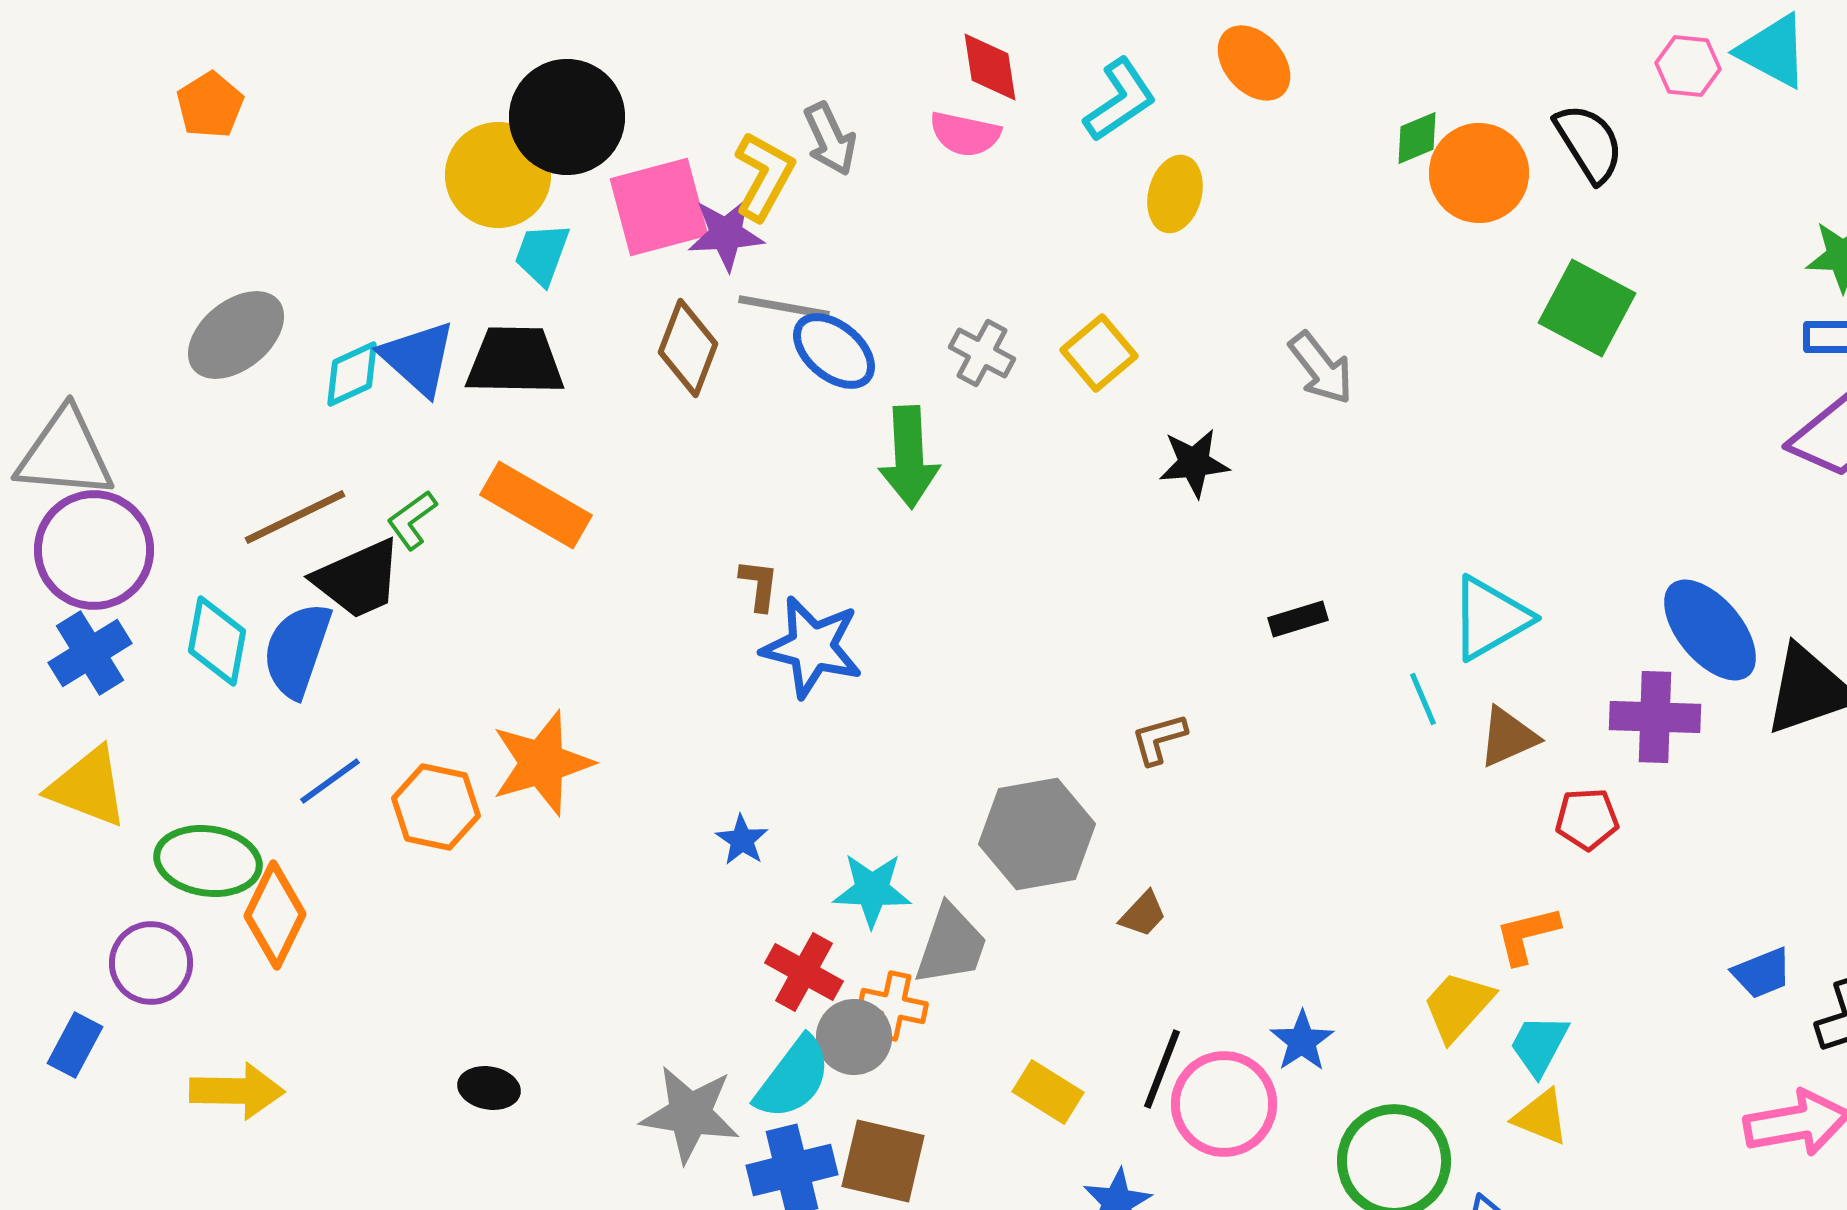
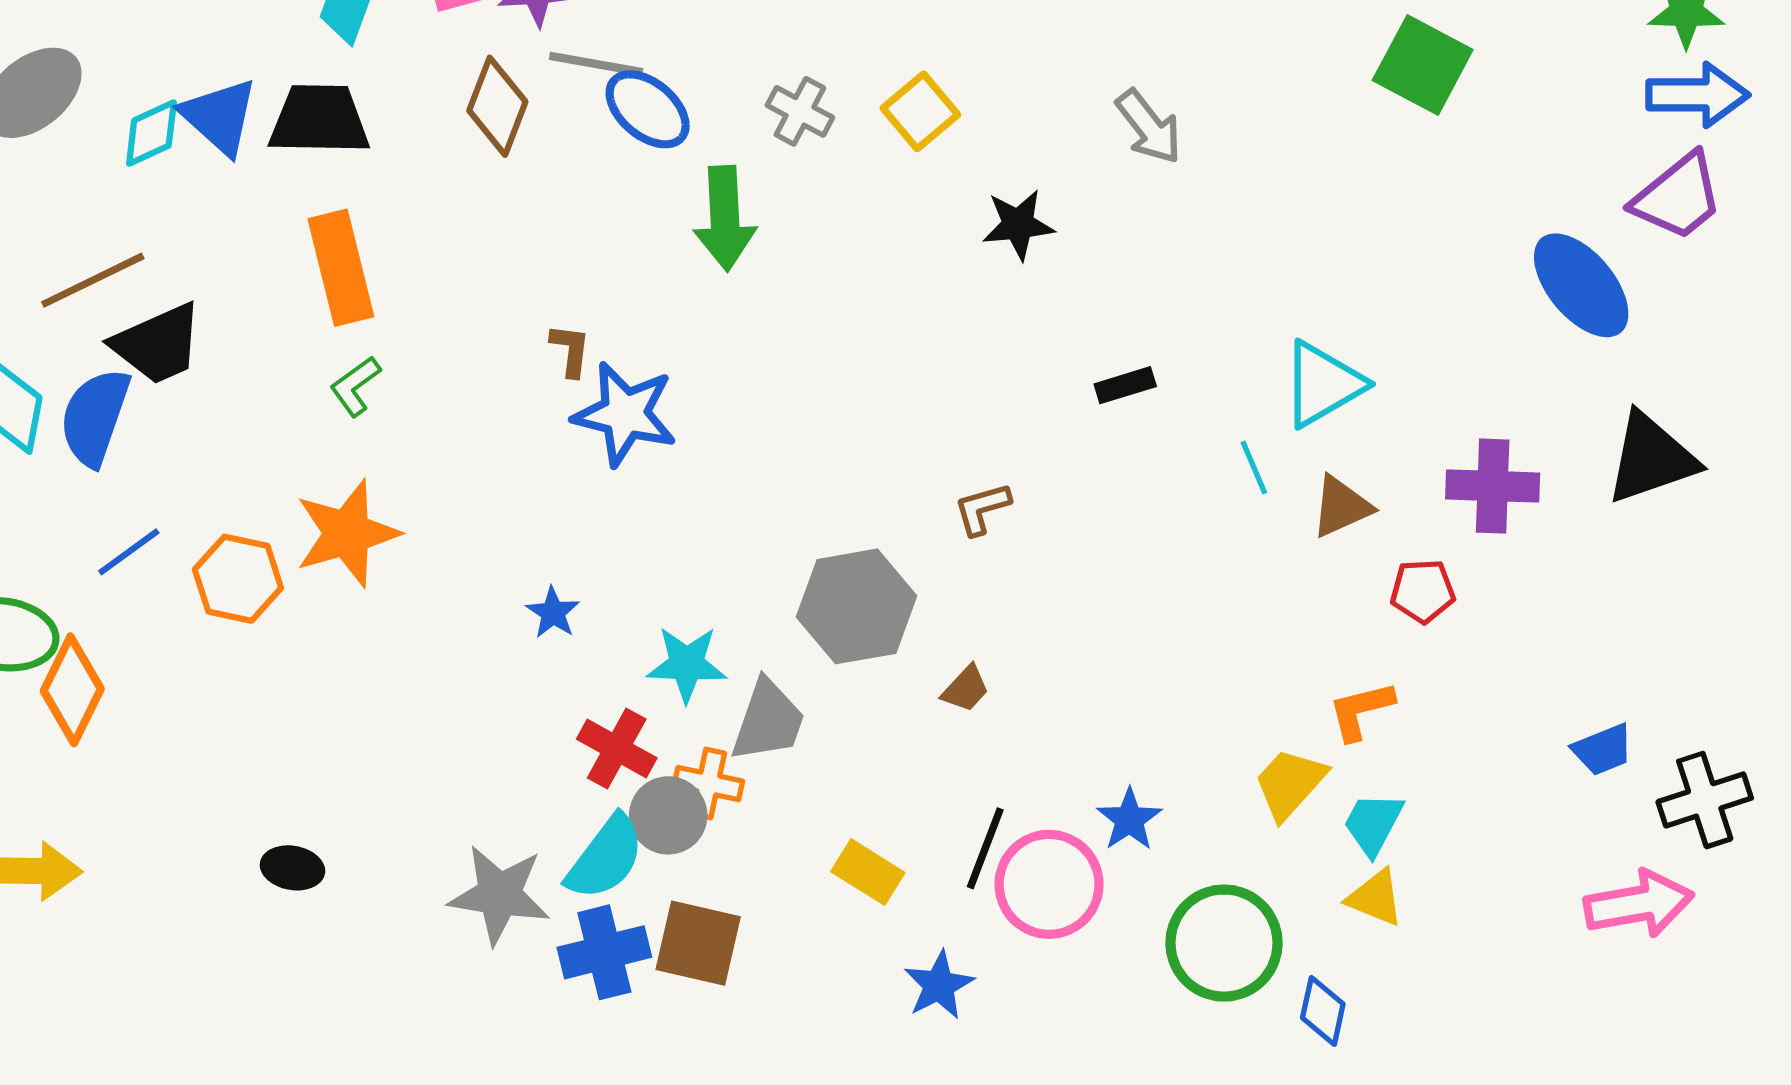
orange rectangle: (536, 505) -> (341, 268), turned 46
green L-shape: (412, 520) -> (355, 386), moved
blue ellipse: (1710, 630) -> (1581, 285), moved

